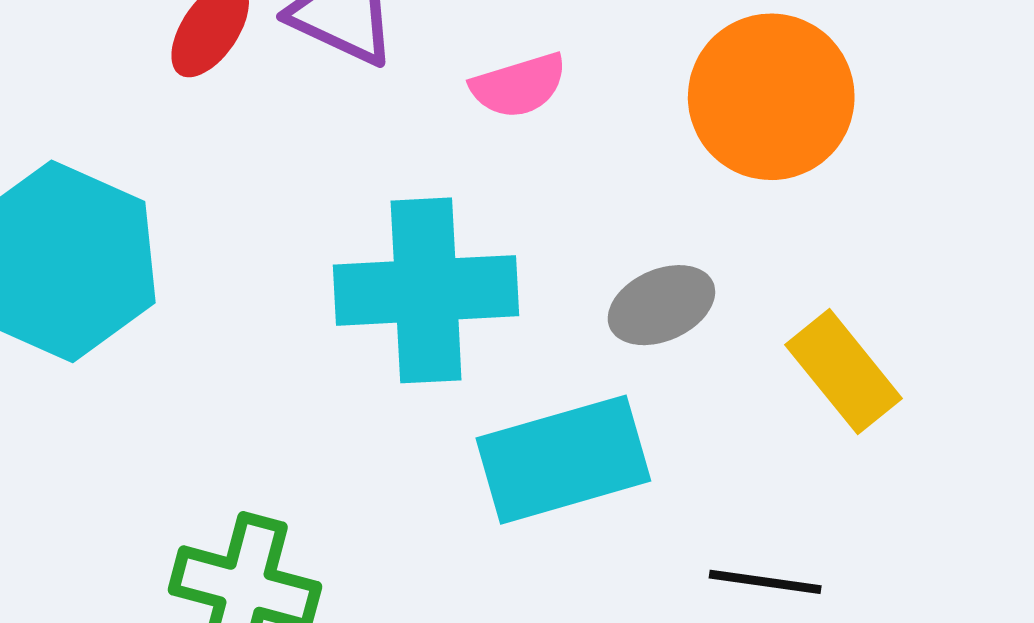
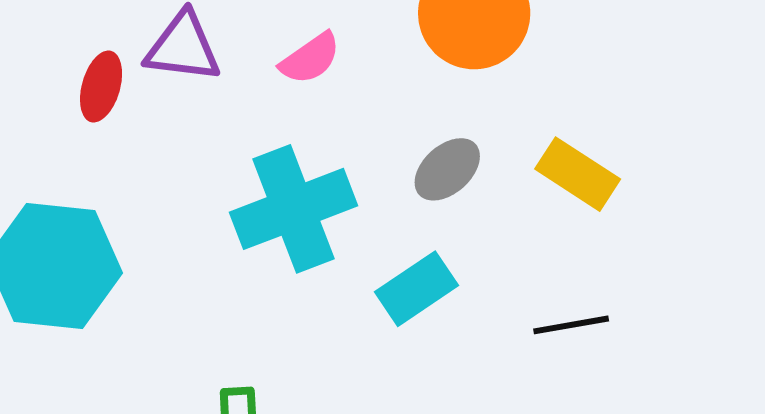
cyan rectangle: (563, 460) -> (417, 289), size x0.7

